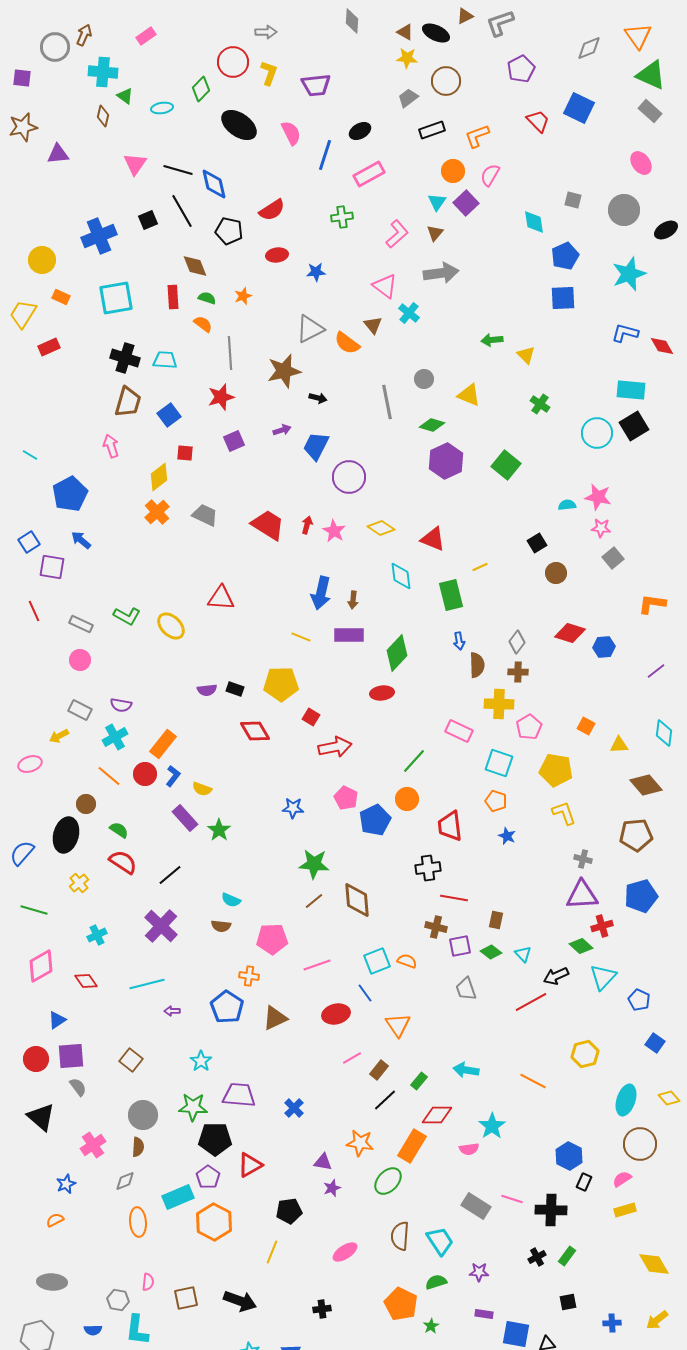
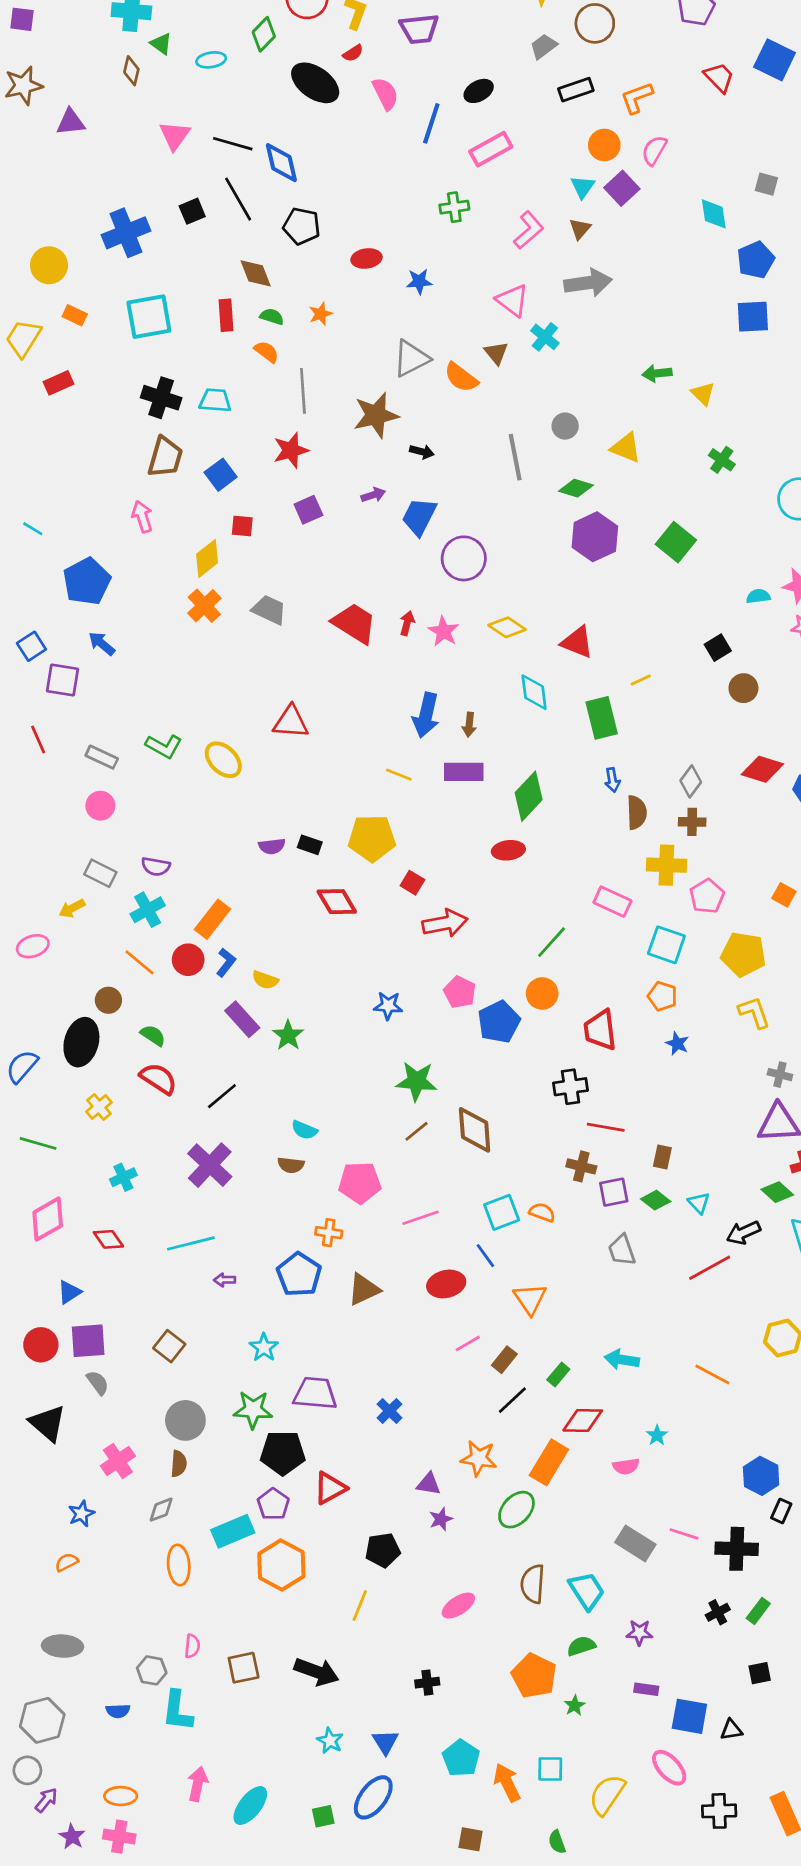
red semicircle: (272, 210) -> (353, 53), moved, size x0.6
cyan star: (492, 1126) -> (657, 1435), size x0.6

